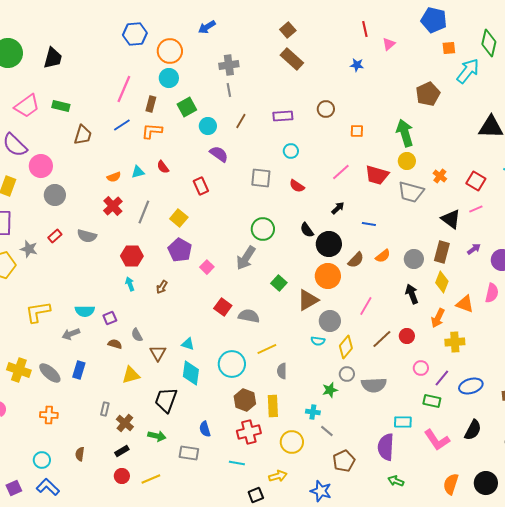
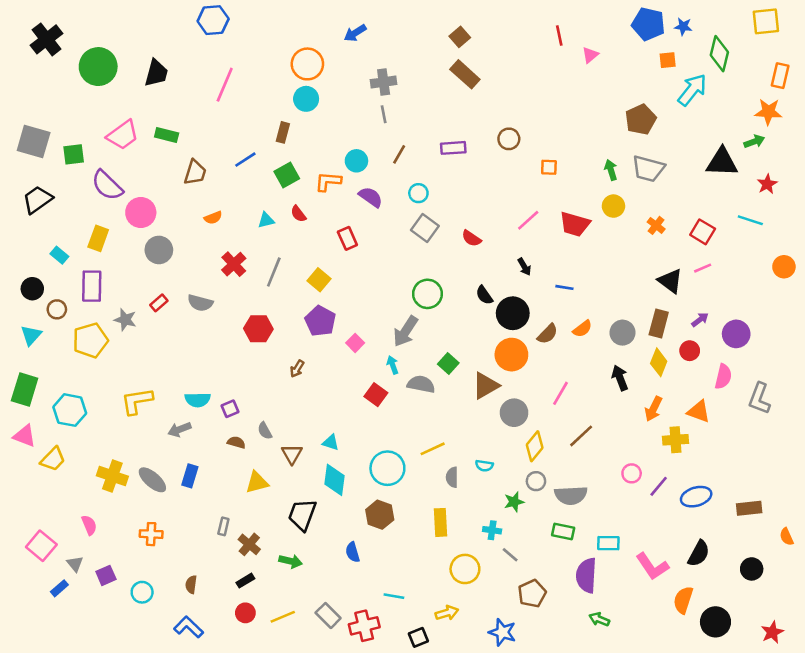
blue hexagon: (135, 34) -> (213, 20), moved
blue star: (357, 65) -> (683, 27), moved
pink line: (124, 89) -> (225, 85), moved
green square: (187, 107) -> (287, 175), moved
orange L-shape: (152, 131) -> (328, 182), moved
green arrow: (405, 133) -> (611, 170), size x0.6
cyan circle: (291, 151) -> (418, 193), moved
orange semicircle: (114, 177) -> (213, 218), moved
gray square: (261, 178) -> (425, 228), turned 30
gray trapezoid: (411, 192) -> (648, 169), moved
black arrow: (338, 208) -> (524, 267), turned 104
cyan arrow: (130, 284) -> (393, 365), moved
orange triangle: (465, 304) -> (699, 411), moved
gray semicircle: (249, 316) -> (421, 384), moved
red circle: (407, 336) -> (690, 351), moved
cyan semicircle: (318, 341) -> (484, 466), moved
brown hexagon: (245, 400) -> (380, 515), moved
green rectangle: (432, 401) -> (563, 531), moved
red cross: (249, 432) -> (364, 626), moved
gray rectangle: (189, 453) -> (328, 615), moved, turned 36
orange semicircle: (451, 484) -> (683, 600), moved
blue L-shape: (48, 487) -> (189, 627), moved
purple square: (14, 488) -> (106, 575), moved

